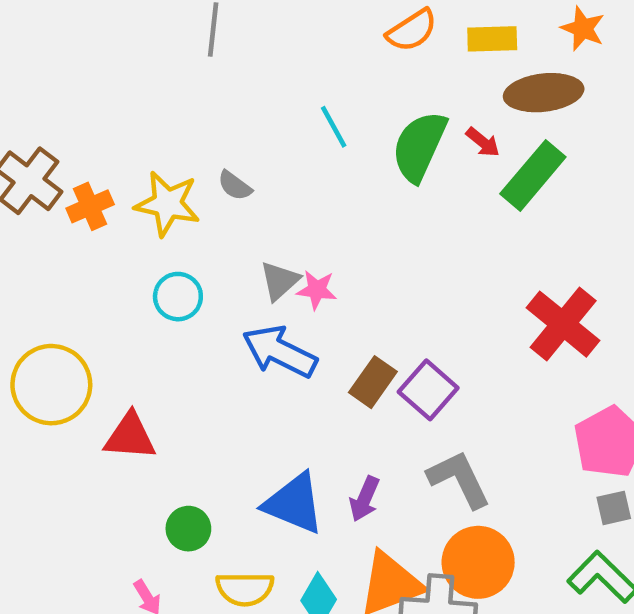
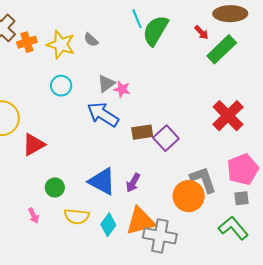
green semicircle: (419, 146) -> (155, 31), moved
brown rectangle: (373, 382) -> (142, 132), turned 40
red triangle: (130, 437) -> (34, 145), turned -40
gray L-shape: (459, 479) -> (203, 180), moved
orange circle: (478, 562) -> (189, 196), moved

